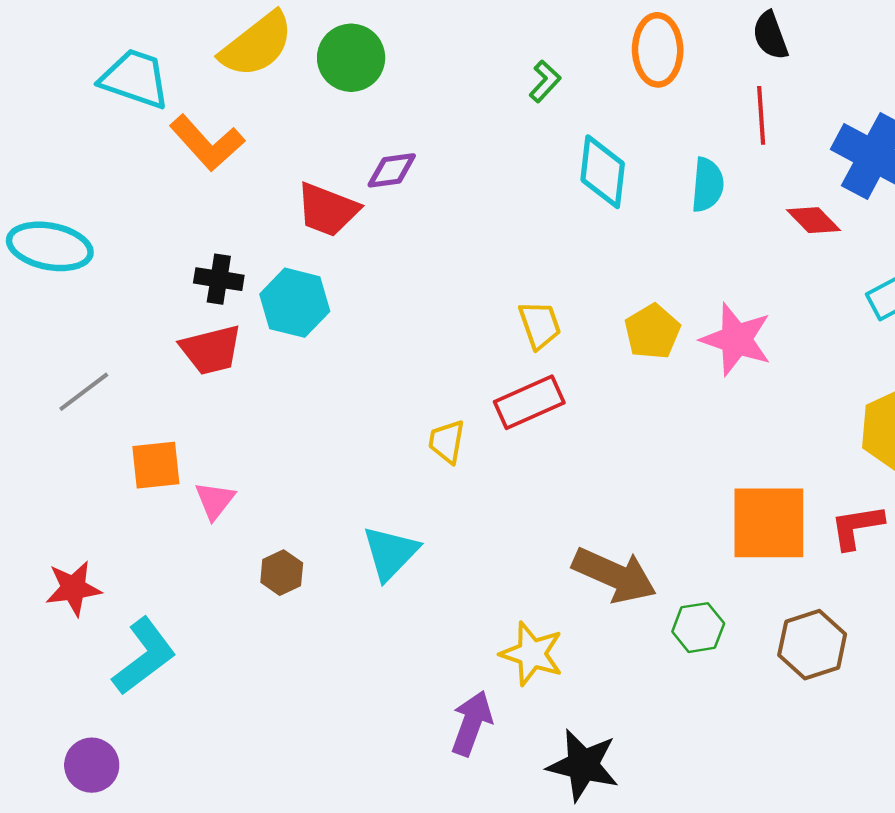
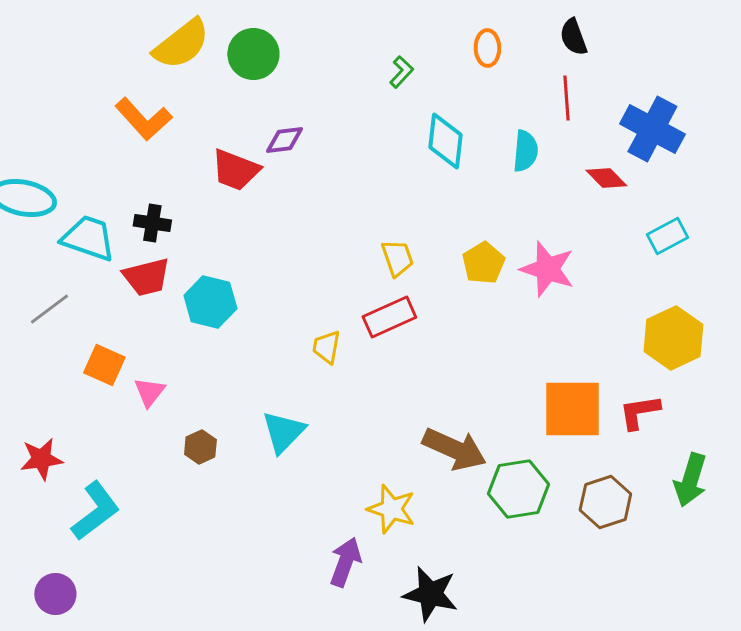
orange ellipse: (658, 50) -> (487, 48), size x0.7
cyan trapezoid: (135, 79) -> (88, 238), moved
cyan hexagon: (295, 303) -> (210, 302), moved
orange square: (156, 465) -> (104, 365), turned 30
green hexagon: (698, 628) -> (518, 489), size x1.5

